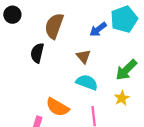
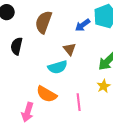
black semicircle: (37, 53) -> (17, 46), moved
cyan semicircle: (87, 82) -> (58, 67), moved, turned 144

